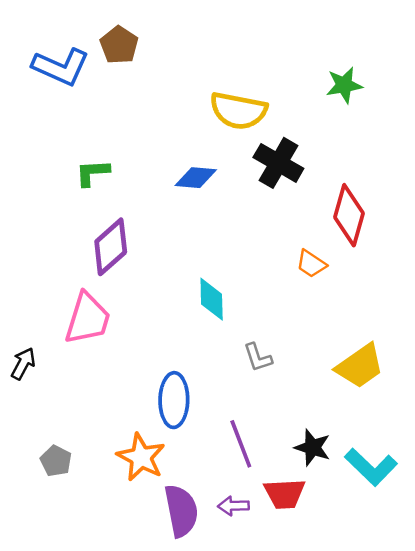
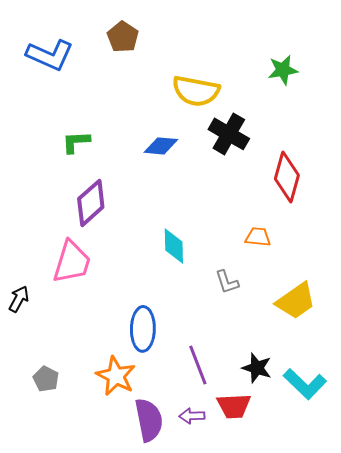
brown pentagon: (119, 45) -> (123, 37), moved
orange trapezoid: (311, 264) -> (258, 237), moved, turned 152
gray L-shape: (258, 358) -> (227, 282), moved

